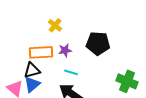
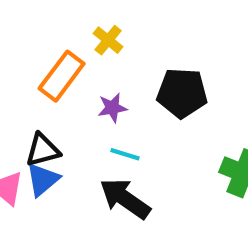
yellow cross: (55, 25) -> (108, 40), moved
orange rectangle: (41, 52) -> (62, 76), moved, turned -50

